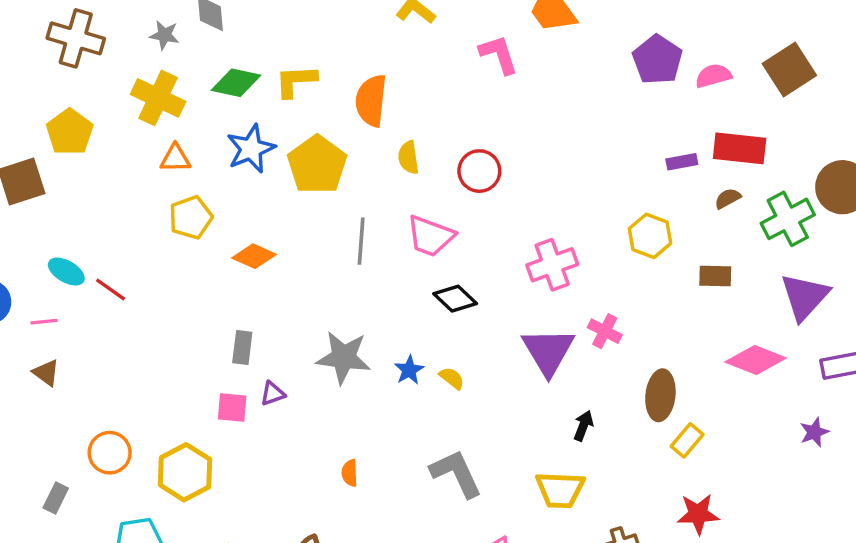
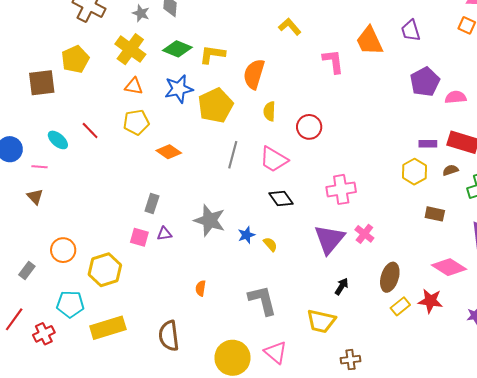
yellow hexagon: (650, 236) -> (414, 172), moved
red line: (111, 290) -> (90, 130), moved
red star: (698, 514) -> (430, 301), moved

